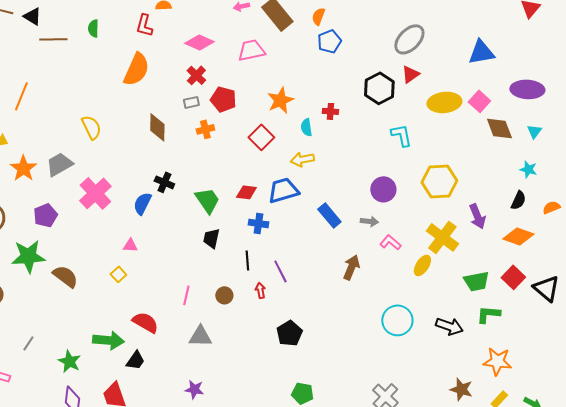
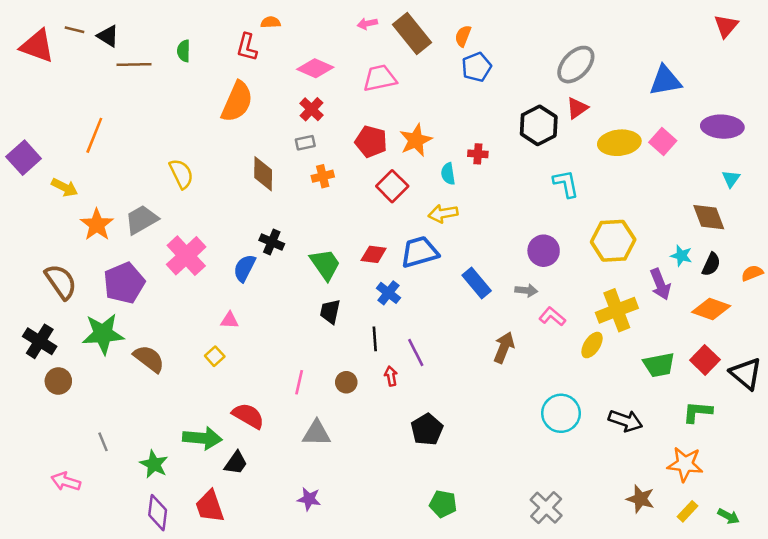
red pentagon: (223, 99) -> (371, 141), moved
brown diamond: (499, 128) -> (709, 217), moved
cyan star: (528, 169) -> (681, 256), moved
purple pentagon: (45, 215) -> (124, 283), size x1.4
blue cross: (258, 223) -> (388, 293), turned 30
yellow cross: (442, 237) -> (617, 310), turned 32
green L-shape: (488, 314) -> (698, 412), moved
gray line: (28, 343) -> (103, 442), turned -56

